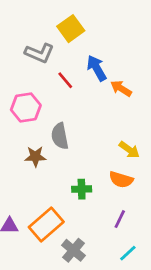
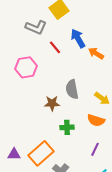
gray semicircle: (60, 136) -> (72, 89), moved
brown star: (35, 156) -> (52, 103), moved

